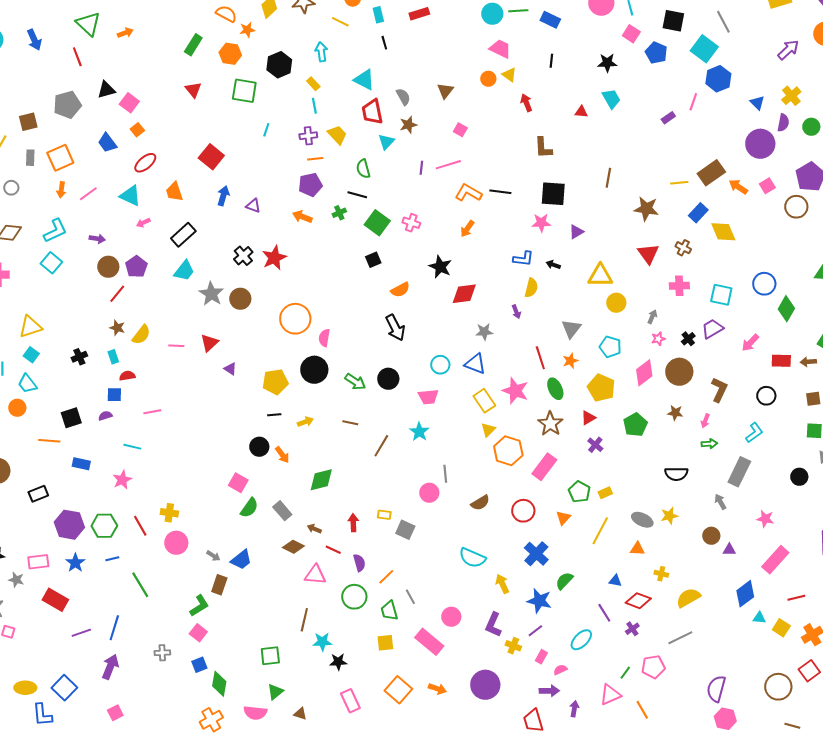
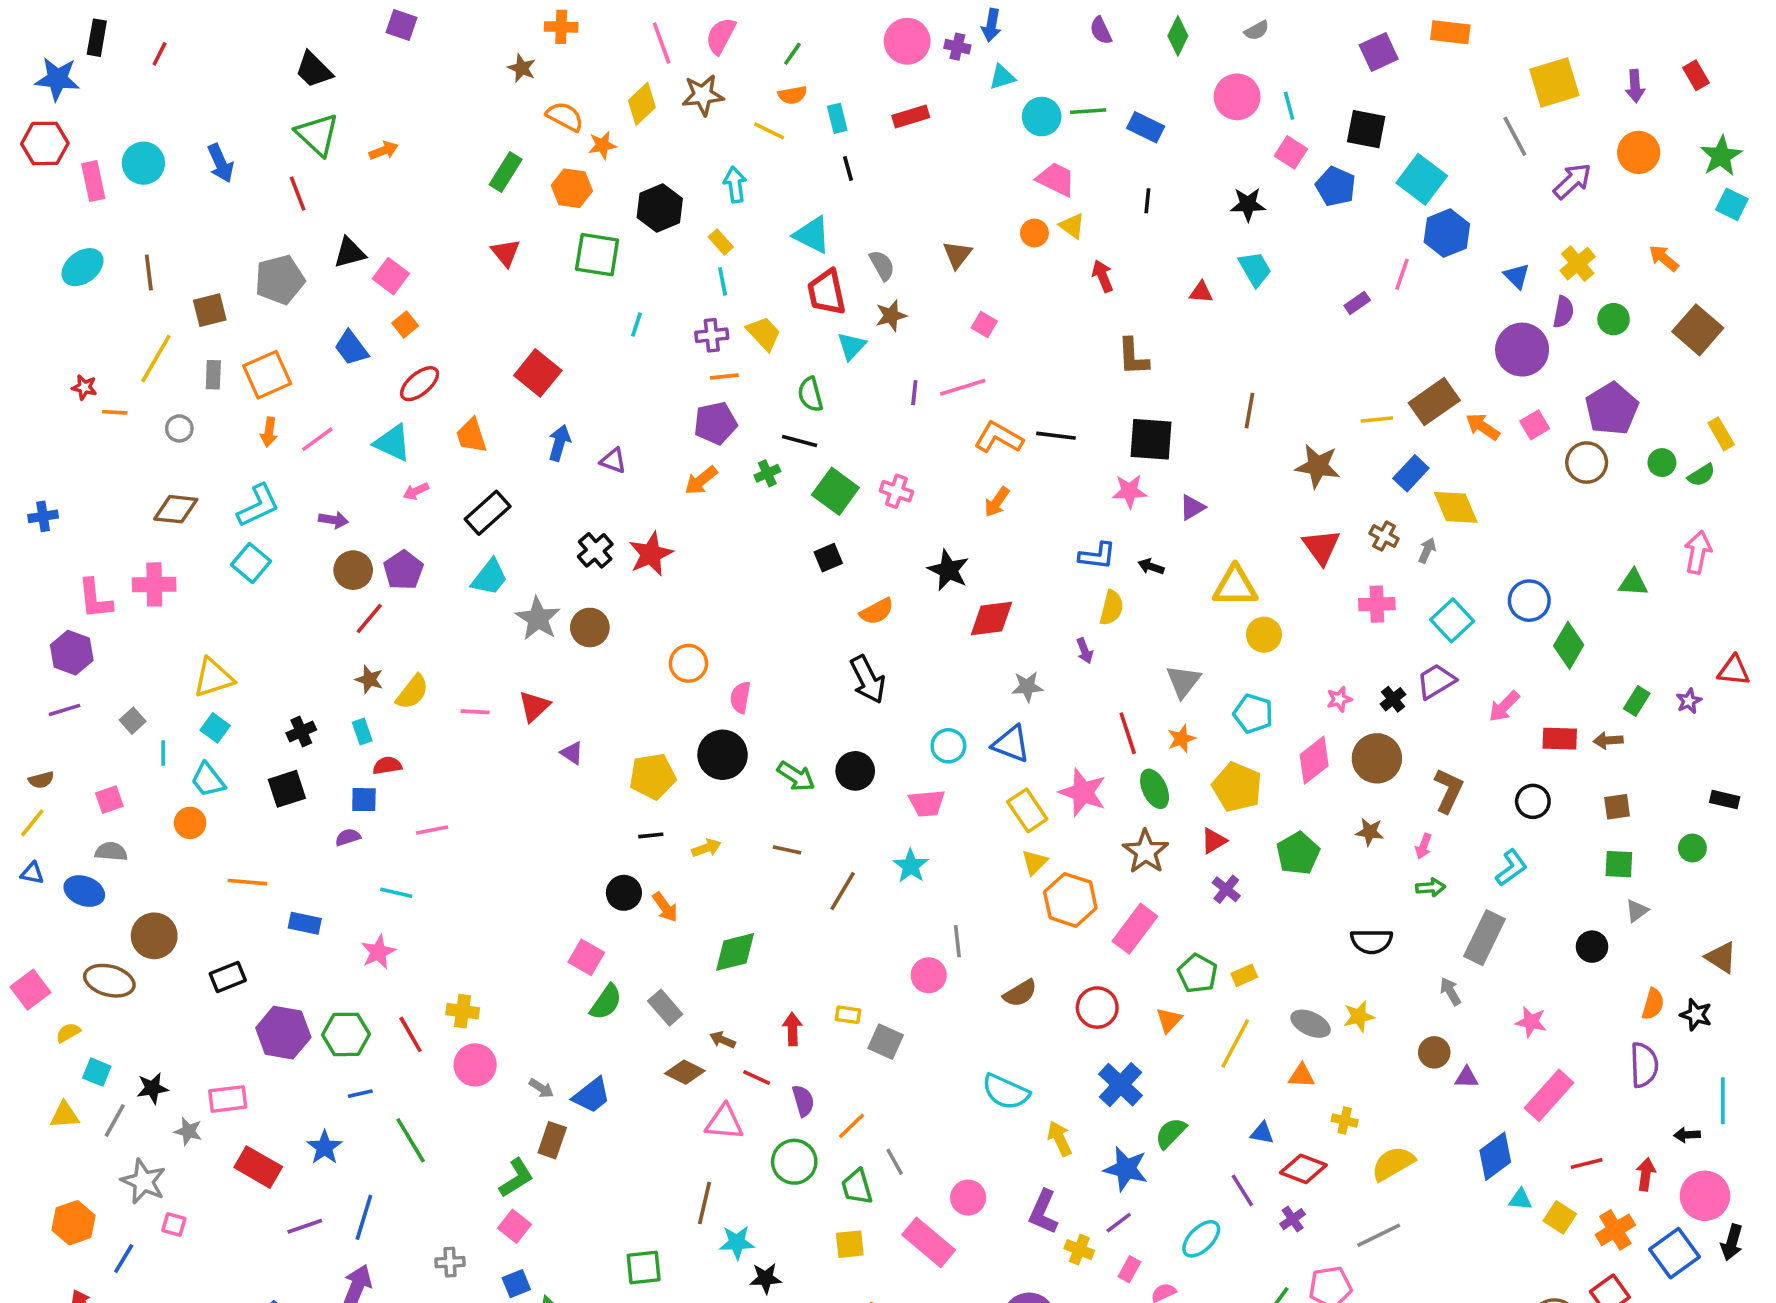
gray line: (723, 22) -> (1515, 136), moved
orange arrow: (302, 217) -> (701, 480), turned -60
cyan square: (721, 295) -> (1452, 620), turned 35
gray arrow: (652, 317) -> (1427, 550), moved
orange circle: (295, 319) -> (688, 663), size x0.7
black square: (71, 418) -> (287, 789), moved
blue star: (75, 563) -> (325, 1147), moved

